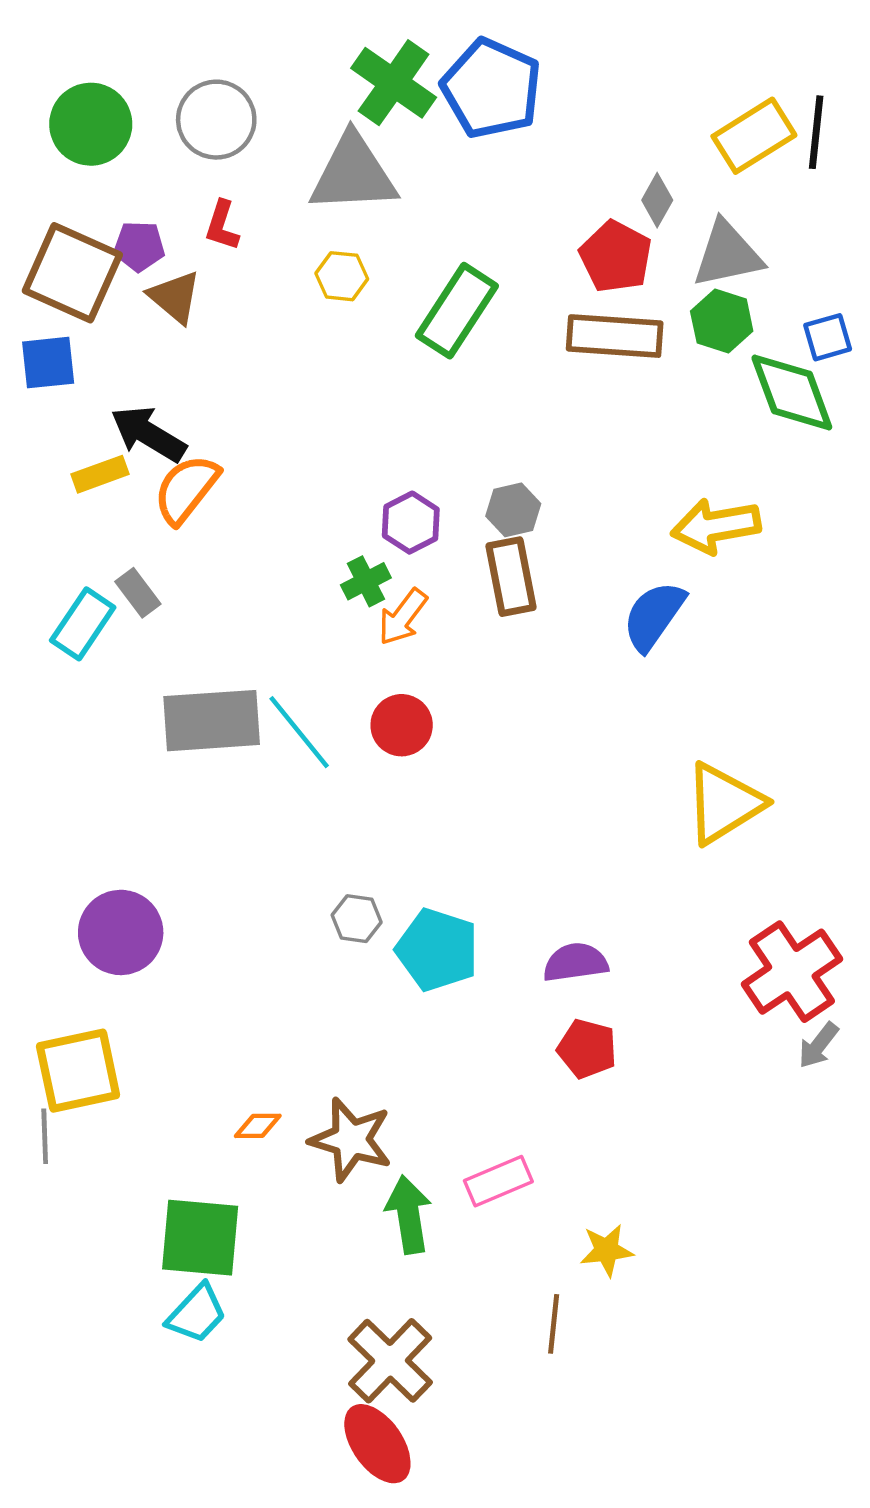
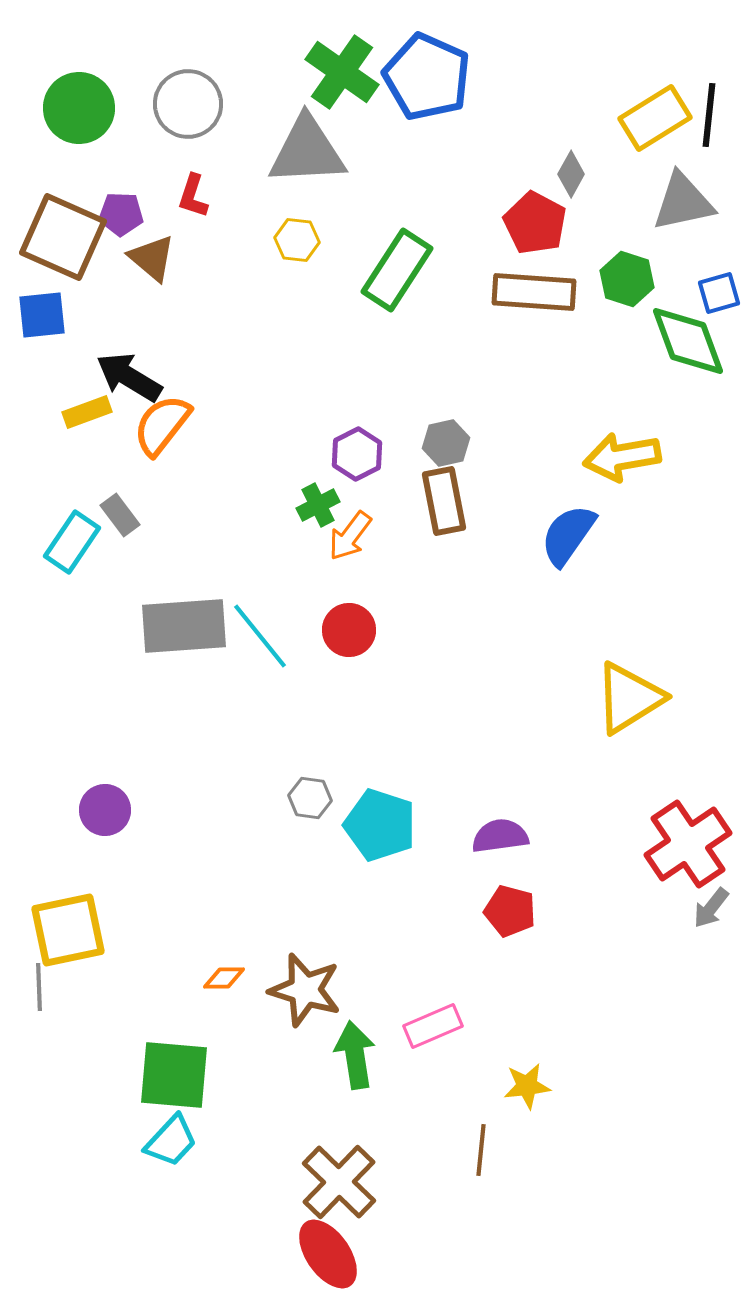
gray triangle: (727, 254) -> (683, 202), moved
purple circle: (121, 932) -> (105, 810), size x0.7

